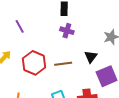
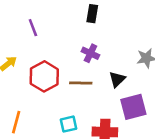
purple cross: (67, 31) -> (90, 53), moved

